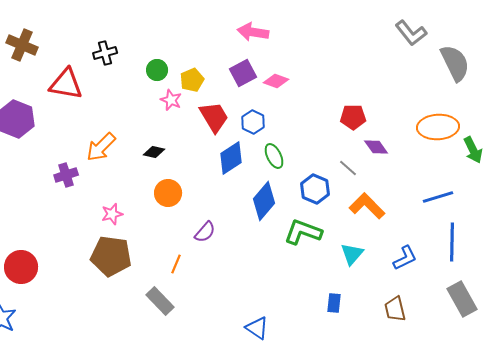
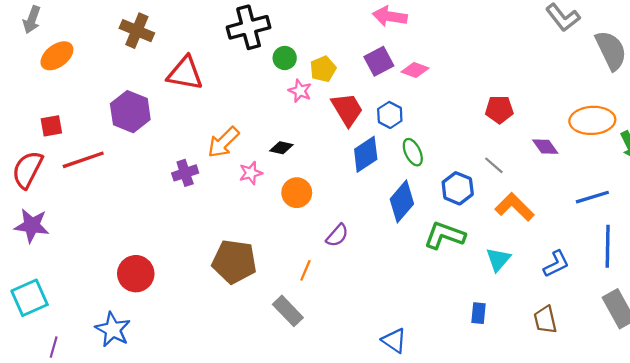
black cross: (105, 53) -> (249, 27), moved, size x1.6
purple diamond: (376, 147) -> (545, 147), moved
pink star: (112, 214) -> (251, 173), moved

